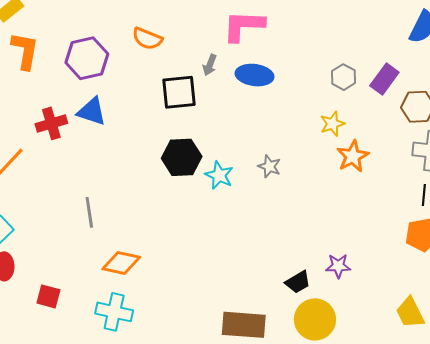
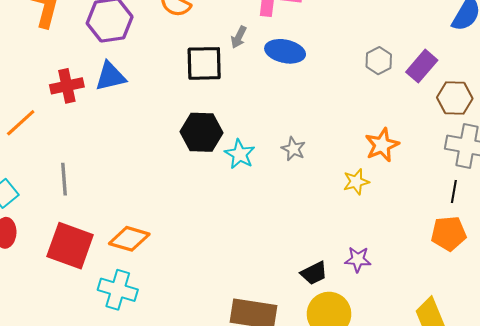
blue triangle: (92, 111) -> (110, 76), turned -36
yellow star: (332, 124) -> (356, 182), moved
gray line: (89, 212) -> (64, 179), moved
red square: (48, 296) -> (70, 246), moved, size x1.8

